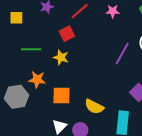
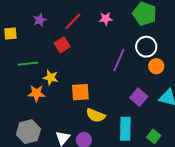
yellow star: (61, 57) -> (51, 78), moved
orange square: (62, 95) -> (80, 92), moved
gray hexagon: (16, 97) -> (28, 132), moved

